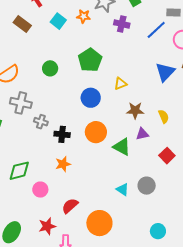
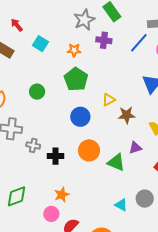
orange star: (83, 16) -> (74, 50), moved
brown star: (135, 110) -> (127, 115), moved
orange star: (63, 164) -> (62, 195), moved
pink circle: (40, 190) -> (51, 214), moved

